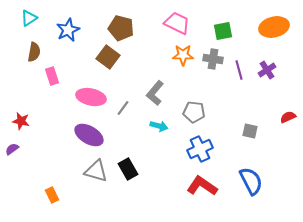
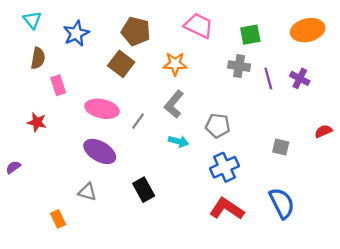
cyan triangle: (29, 18) -> (32, 20), turned -36
orange star: (183, 55) -> (175, 64), moved
purple cross: (267, 70) -> (300, 78), turned -30
red star: (21, 121) -> (37, 122), moved
gray triangle: (96, 171) -> (87, 192), moved, size x0.7

